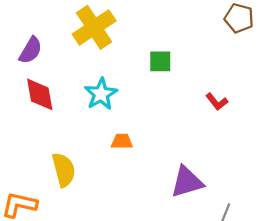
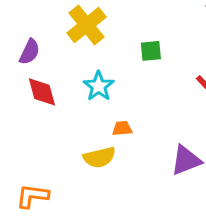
yellow semicircle: (64, 170) -> (99, 157), moved, turned 96

